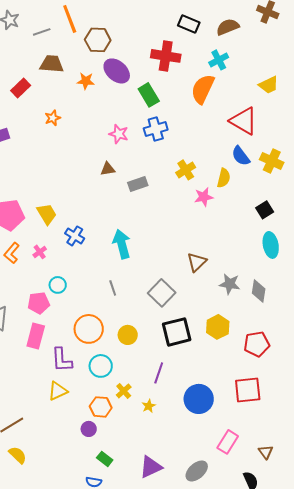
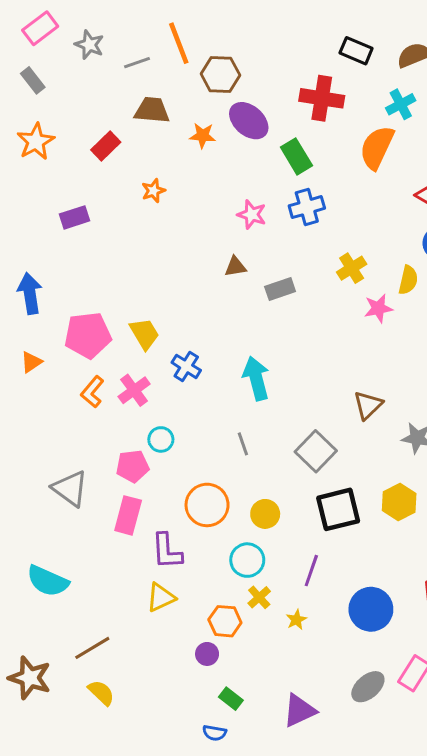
pink cross: (40, 252) -> (134, 390), size x1.5
cyan circle: (101, 366) -> (247, 560), moved
gray ellipse: (197, 471) -> (368, 687), moved

